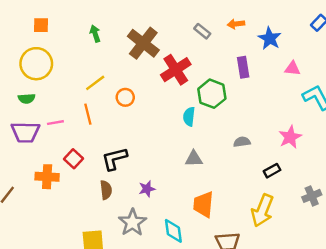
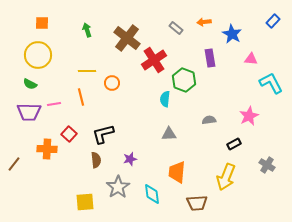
yellow line: (95, 83) -> (87, 71), turned 36
green semicircle: (27, 99) -> (30, 84), turned 32
gray cross: (312, 196) -> (267, 165), turned -35

